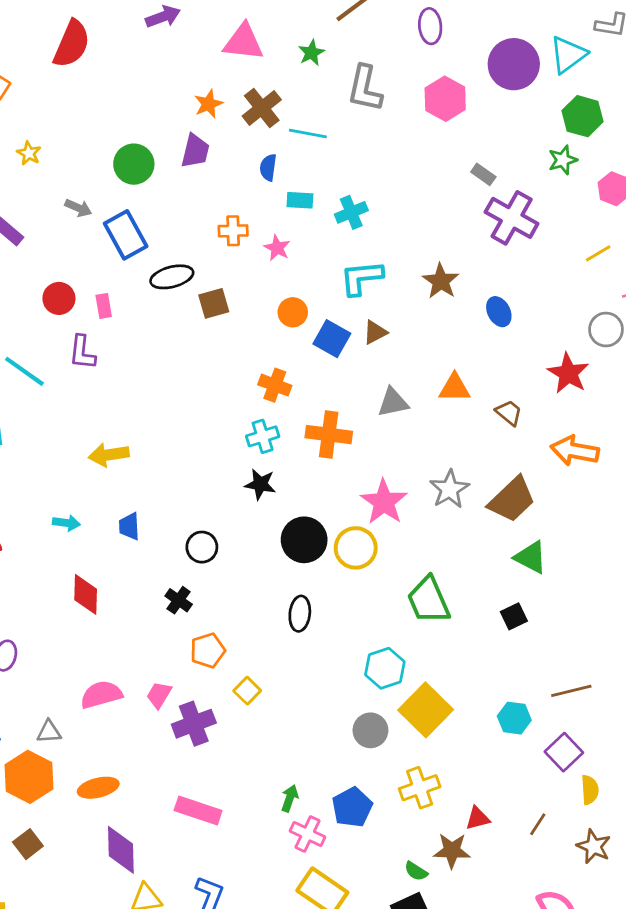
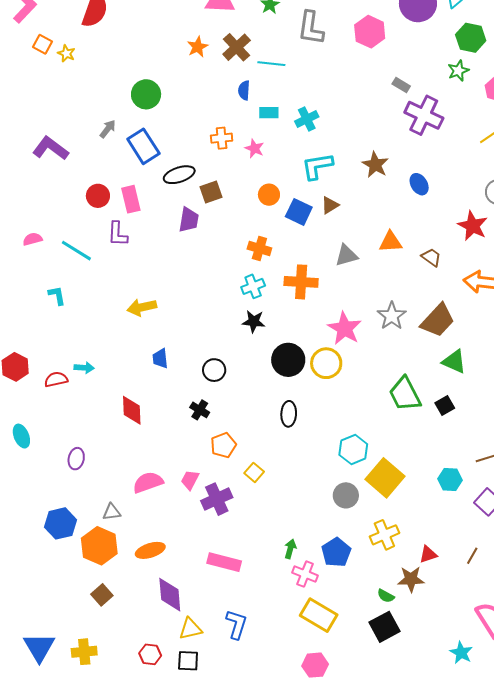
purple trapezoid: (195, 151) -> (189, 220), moved
yellow star: (29, 153) -> (66, 53), moved
gray arrow: (78, 208) -> (108, 129), turned -72
pink rectangle: (104, 306) -> (131, 199), size x1.5
cyan arrow: (66, 523) -> (84, 368), moved
green trapezoid: (429, 600) -> (405, 394), moved

